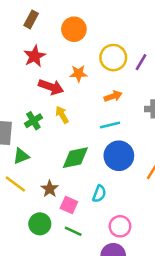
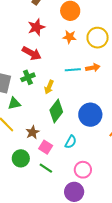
orange star: (79, 73) -> (69, 37), moved
red arrow: (51, 87) -> (32, 53), moved
yellow arrow: (62, 115) -> (49, 87), moved, turned -136
cyan line: (110, 125) -> (73, 70), moved
green diamond: (75, 158) -> (56, 111), turned -50

